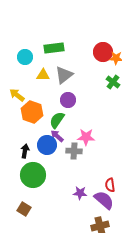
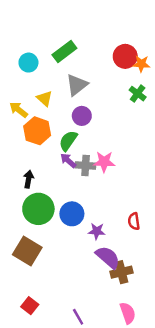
green rectangle: (54, 48) -> (64, 51), turned -30
yellow triangle: (43, 75) -> (45, 99), moved, turned 40
blue circle: (47, 145) -> (72, 214), moved
gray cross: (74, 151) -> (86, 165), moved
purple semicircle: (104, 200) -> (108, 257), moved
brown square: (24, 209) -> (27, 251), size x1.6

